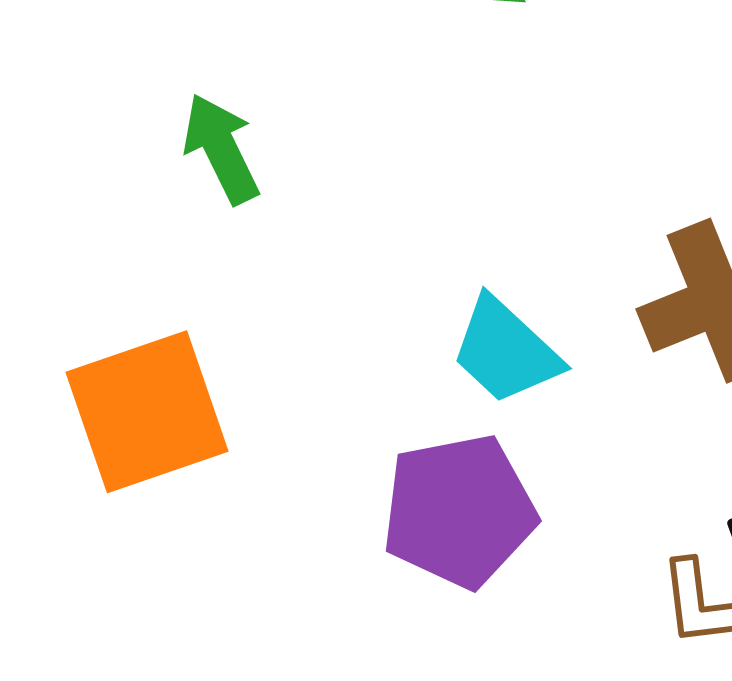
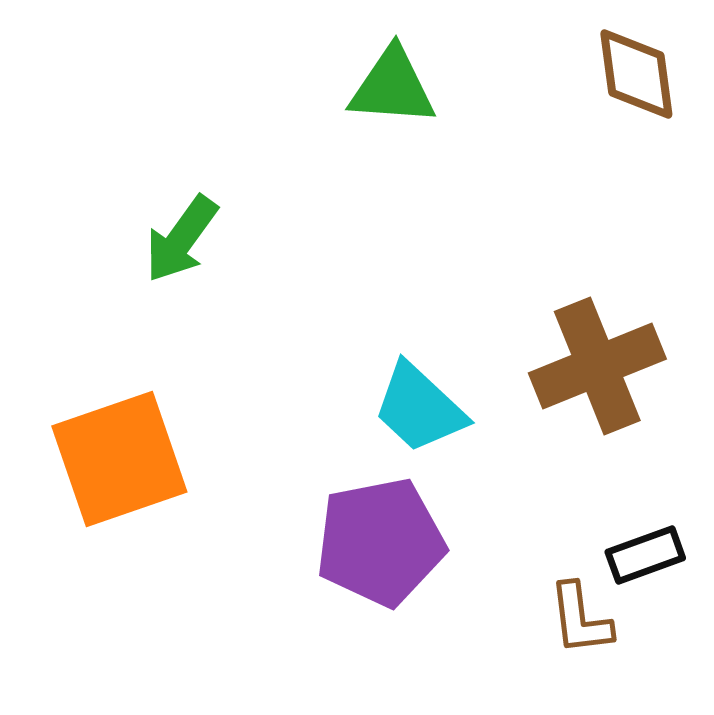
green arrow: (221, 149) -> (181, 239), turned -118

